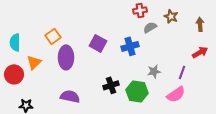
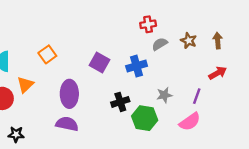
brown star: (171, 16) -> (189, 41), moved
purple ellipse: (66, 57) -> (69, 94), moved
black cross: (111, 85) -> (120, 102), moved

